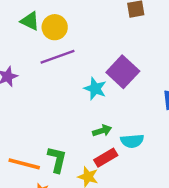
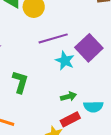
purple line: (57, 57) -> (53, 38), moved
green L-shape: (57, 159) -> (20, 82), moved

